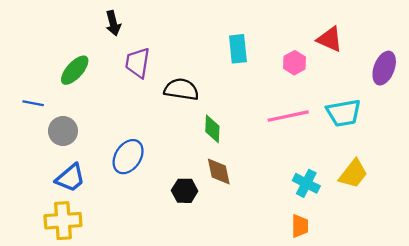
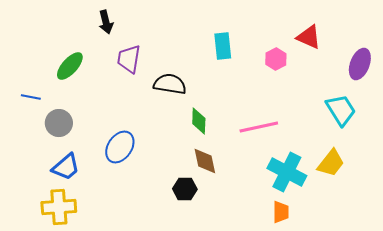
cyan trapezoid: (344, 113) -> (341, 110), moved, turned -112
pink line: (288, 116) -> (259, 127), moved
cyan cross: (306, 183) -> (287, 172), size x1.5
black hexagon: (185, 191) -> (185, 189), moved

